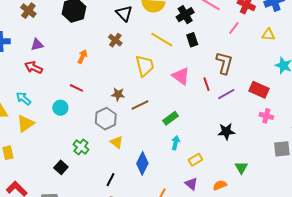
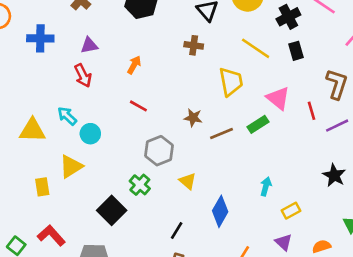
brown cross: (115, 40) -> (194, 45), turned -32
orange arrow: (83, 57) -> (134, 65), moved
red arrow: (34, 67) -> (83, 76), turned -144
cyan circle: (60, 108) -> (90, 134), moved
green rectangle: (171, 118) -> (258, 124), moved
gray hexagon: (106, 119) -> (159, 151), moved
yellow triangle: (25, 124) -> (71, 166), moved
black star: (226, 131) -> (334, 175), turned 30
black square: (61, 167) -> (112, 210), size x1.5

